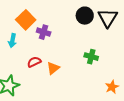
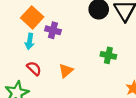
cyan arrow: (12, 41) -> (30, 41), moved
red semicircle: (34, 62) -> (34, 68), moved, turned 72

